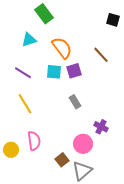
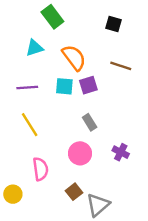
black square: (113, 20) -> (114, 24), moved
brown line: (101, 55) -> (121, 66), turned -30
purple line: (23, 73) -> (27, 87), turned -36
pink circle: (83, 144) -> (80, 153), moved
yellow circle: (11, 150) -> (13, 194), moved

